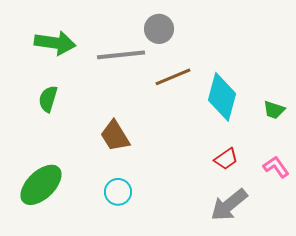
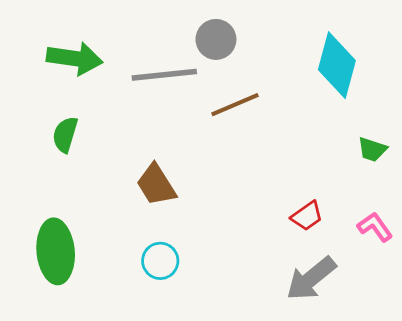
cyan diamond: (222, 97) -> (337, 65), moved
green ellipse: (41, 185) -> (56, 251), turned -51

